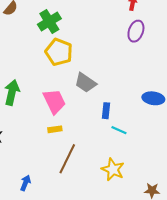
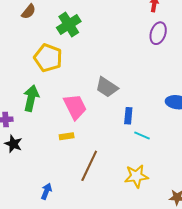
yellow pentagon: (59, 52) -> (48, 58), moved
yellow rectangle: (55, 129) -> (67, 136), moved
yellow star: (113, 169) -> (136, 176), turned -30

